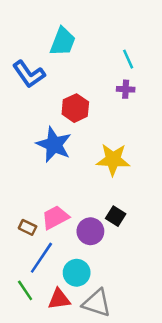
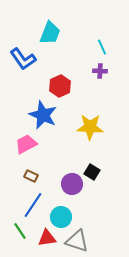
pink trapezoid: (55, 217) -> (26, 144), moved
brown rectangle: (28, 227) -> (31, 176), moved

